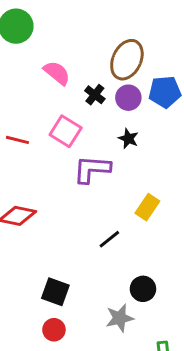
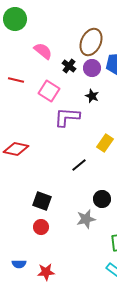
red line: (17, 140) -> (16, 80), moved

